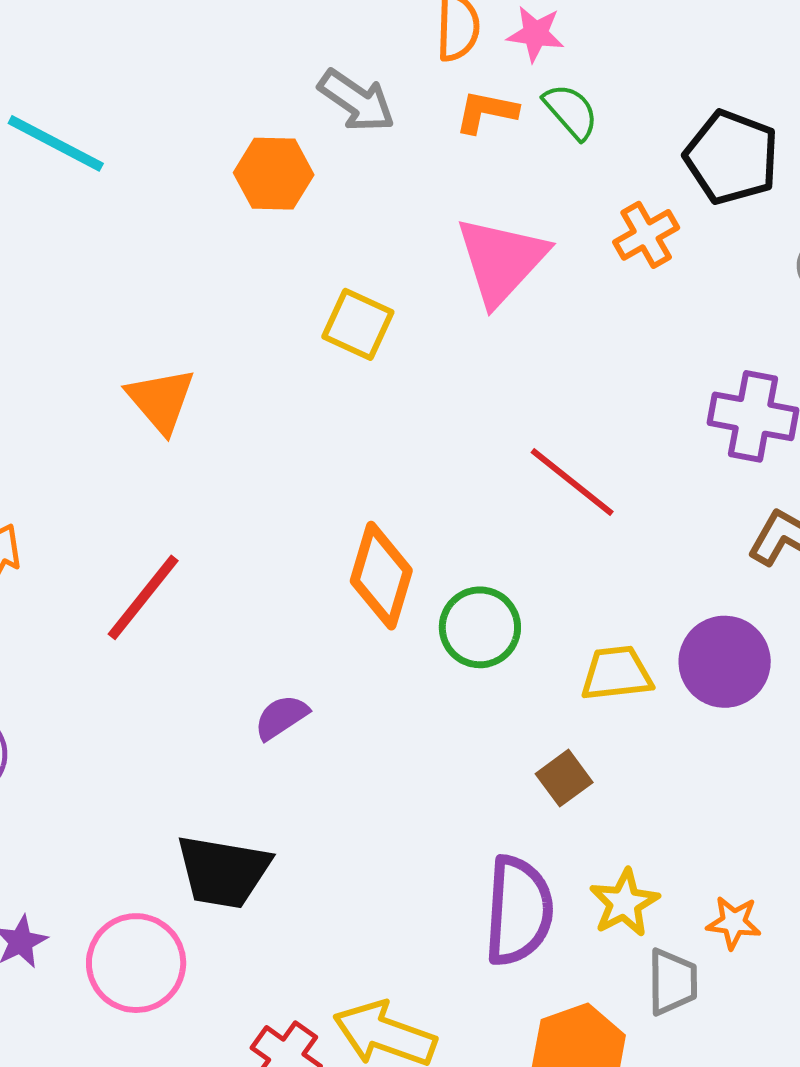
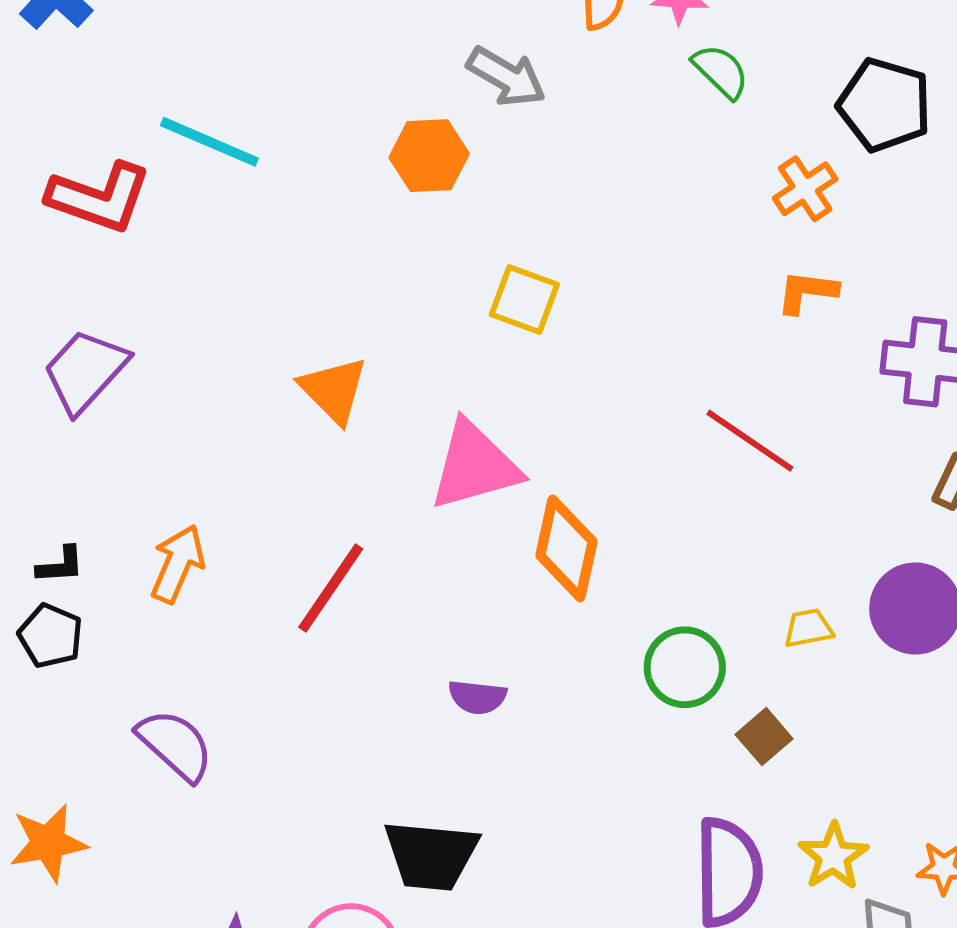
orange L-shape: (486, 112) -> (807, 292), moved
pink triangle: (501, 260) -> (475, 466), moved, turned 36
green circle: (480, 627) -> (685, 667), moved
yellow trapezoid: (617, 673) -> (808, 628), size x0.7
purple semicircle: (281, 717) -> (477, 697), turned -136

